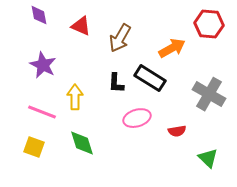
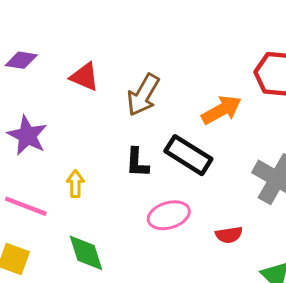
purple diamond: (39, 15) -> (21, 60), turned -70
yellow arrow: (75, 97) -> (75, 184), size x0.7

